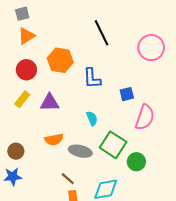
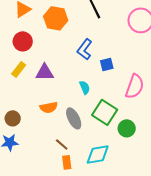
orange hexagon: (60, 60) -> (56, 18), moved
blue L-shape: (92, 78) -> (85, 49), turned 40
blue square: (127, 94) -> (107, 64), moved
gray ellipse: (80, 151) -> (74, 118), turned 50

